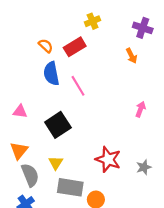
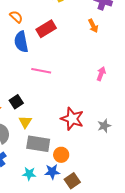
red rectangle: (75, 47) -> (46, 29), moved
pink line: (78, 86) -> (41, 71), moved, turned -48
black square: (58, 125) -> (16, 102), moved, size x0.6

